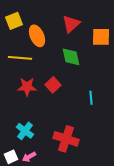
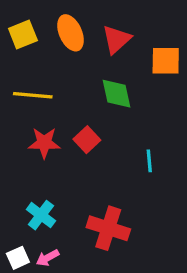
orange ellipse: (37, 36) -> (71, 33), moved

